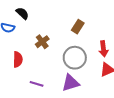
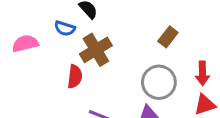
brown cross: (42, 42) -> (96, 50), moved, size x1.5

